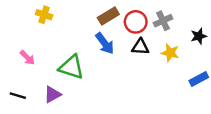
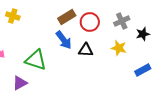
gray cross: (163, 21) -> (122, 21), moved
black triangle: (140, 47) -> (86, 50), moved

